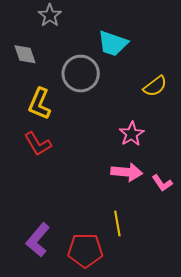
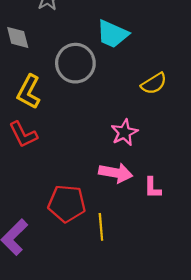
pink L-shape: (162, 183) -> (153, 188), turned 30
red pentagon: (85, 250) -> (67, 204), moved

